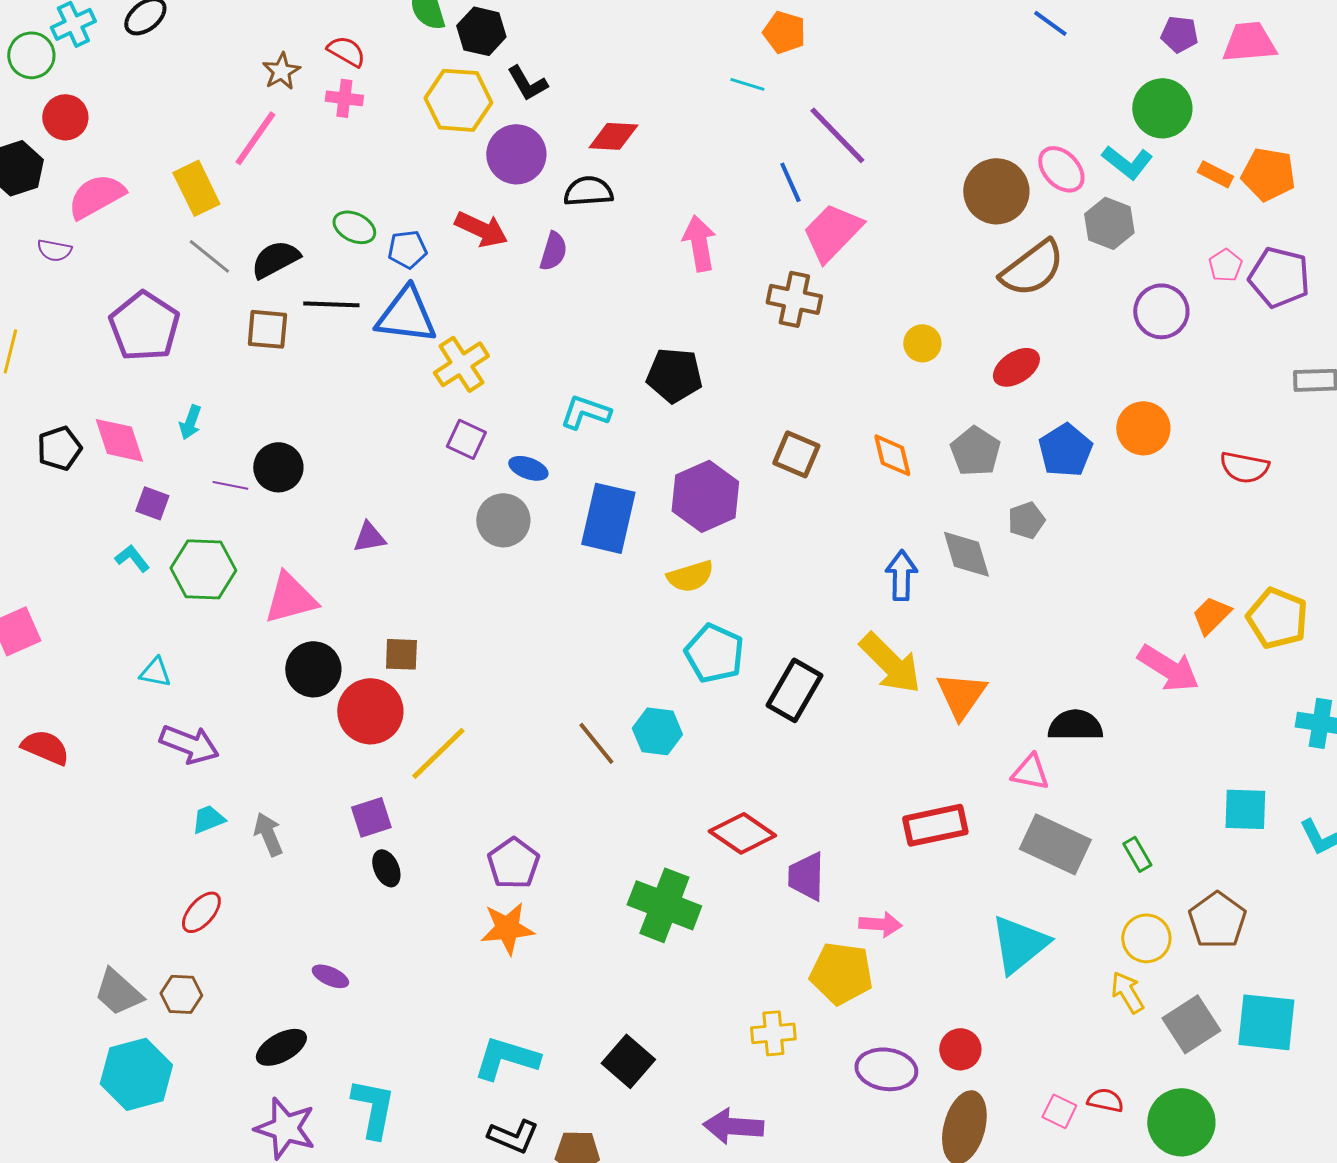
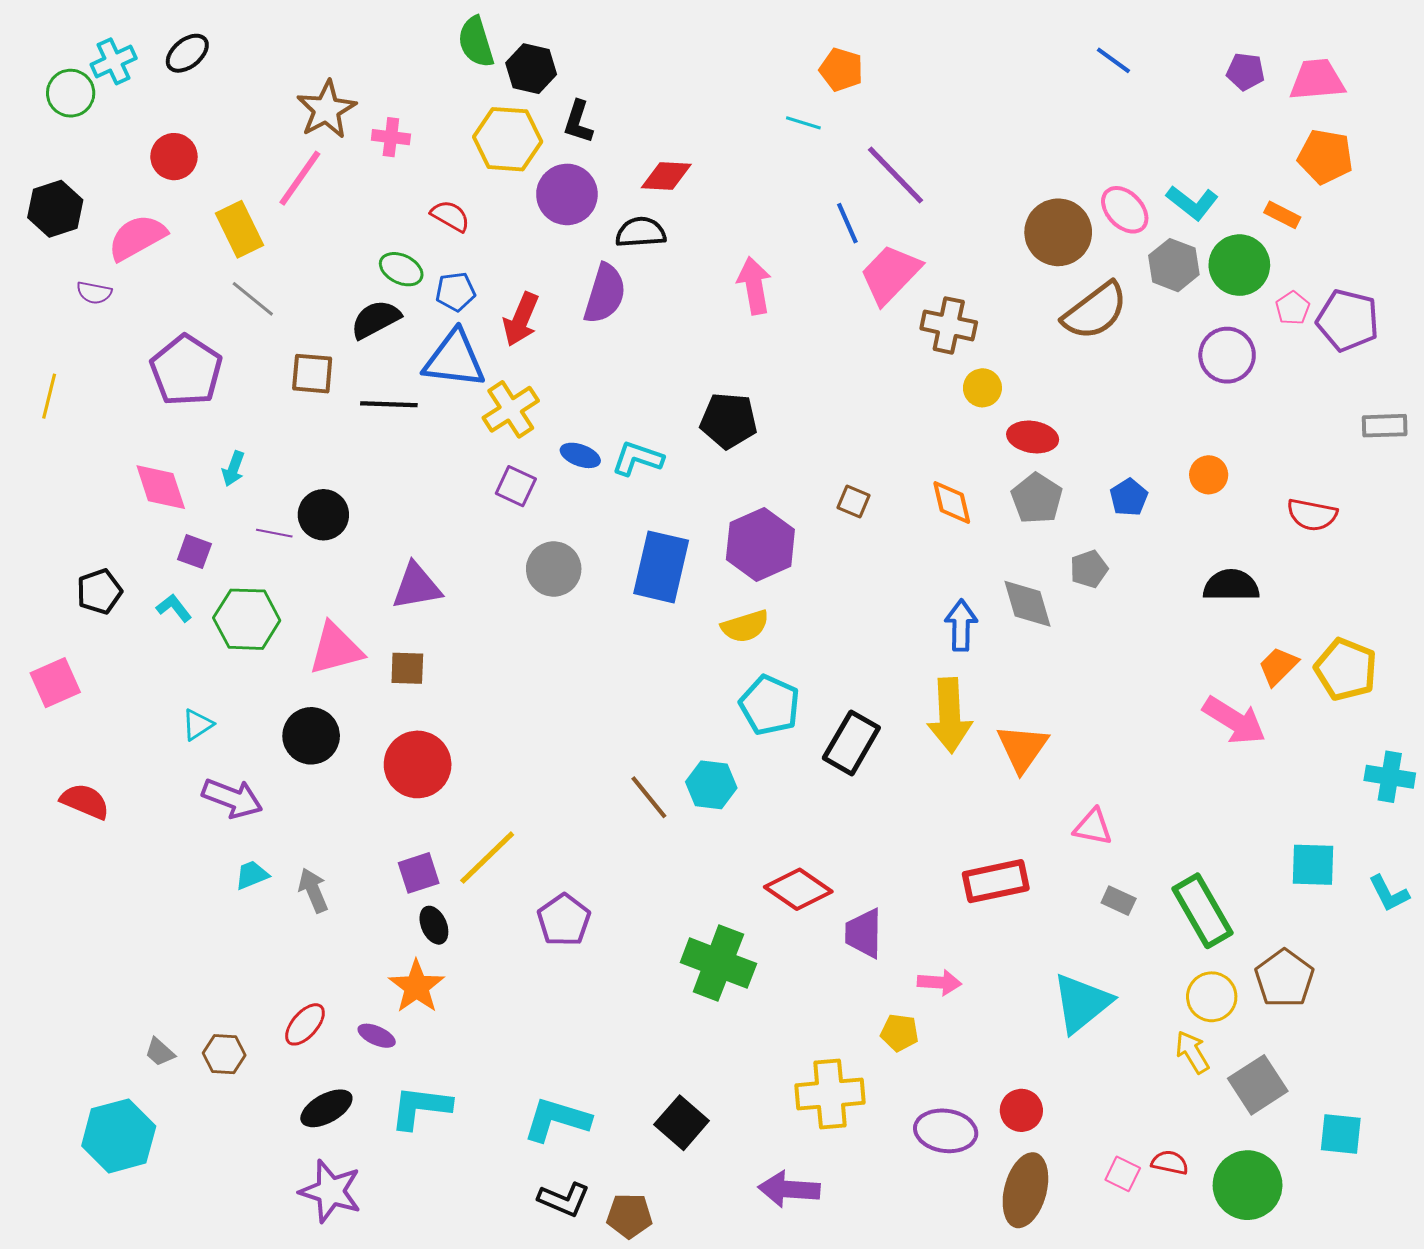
red semicircle: (346, 51) -> (450, 216), moved
brown star: (281, 71) -> (326, 110), size x1.5
black L-shape: (527, 83) -> (578, 122), turned 48
green circle: (1162, 108) -> (1239, 265), moved
red circle: (65, 117) -> (174, 157), moved
orange pentagon: (1268, 174) -> (1325, 157), moved
red arrow: (481, 229) -> (521, 319), moved, turned 88
purple semicircle: (553, 251) -> (605, 294), size x1.5
black semicircle: (275, 259) -> (376, 319), moved
brown cross: (794, 299) -> (949, 325), moved
black line: (331, 304) -> (389, 404), moved
red ellipse: (1016, 367) -> (1033, 437), moved, turned 42
orange circle: (1143, 428) -> (1209, 475), size x0.7
black pentagon: (59, 448) -> (99, 592), moved
blue pentagon: (1065, 450) -> (1129, 497), size x0.7
brown square: (796, 454) -> (854, 501), size x0.7
blue ellipse: (528, 468) -> (580, 455), moved
purple triangle: (369, 537) -> (417, 586), size x1.5
brown square: (401, 654) -> (407, 668), moved
yellow arrow: (890, 663) -> (950, 715), turned 42
black circle: (313, 669) -> (311, 736), moved
cyan triangle: (155, 672) -> (198, 725), turned -44
black semicircle: (1075, 725) -> (1231, 585), moved
yellow line: (438, 753) -> (487, 858), moved
gray rectangle: (1055, 844) -> (1119, 901), size x0.5
green rectangle: (1137, 854) -> (1202, 911), size x2.0
red ellipse: (201, 912) -> (305, 1024), moved
orange star: (507, 928) -> (417, 987), moved, turned -30
yellow pentagon: (841, 973) -> (900, 1033), size x0.6
gray trapezoid: (118, 992) -> (160, 1052), size x0.6
cyan square: (1266, 1022) -> (1341, 1134), moved, size x0.7
yellow cross: (773, 1033) -> (830, 1094), size x1.5
cyan hexagon: (136, 1074) -> (119, 1136), moved
cyan L-shape: (373, 1108) -> (421, 1107), moved, turned -94

